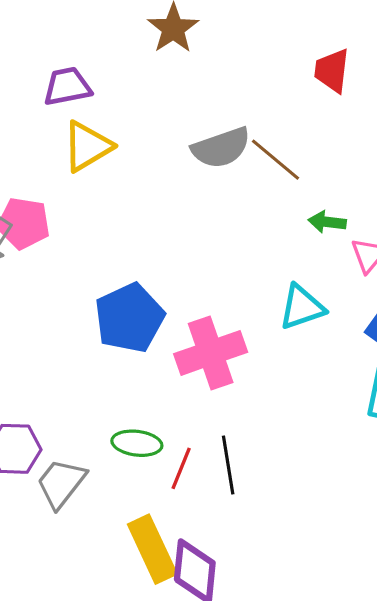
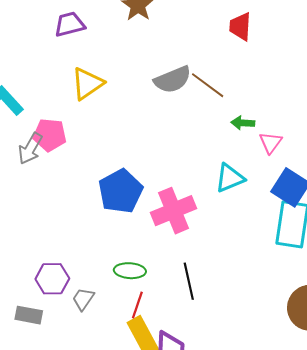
purple trapezoid: (67, 86) -> (70, 24), moved
red line: (181, 468) -> (137, 305), moved
gray trapezoid: (61, 483) -> (83, 299), size x0.7

